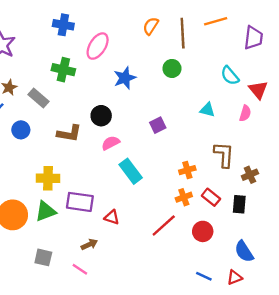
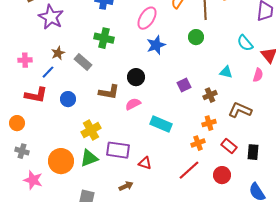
pink ellipse: (98, 46) -> (147, 18), moved
blue circle: (21, 130) -> (68, 99), moved
pink semicircle: (111, 143) -> (133, 104), moved
brown L-shape: (224, 155) -> (240, 110), turned -70
cyan rectangle: (131, 171) -> (161, 124), turned -30
brown cross: (250, 175) -> (210, 95), moved
yellow cross: (48, 178) -> (91, 130), turned -30
orange cross: (184, 197) -> (198, 143), moved

